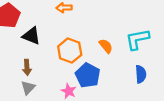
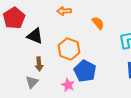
orange semicircle: (106, 46) -> (98, 23), moved
brown arrow: (27, 67) -> (39, 64), moved

